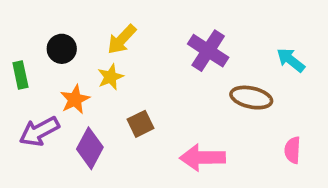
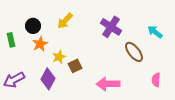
yellow star: (111, 77) -> (59, 57), moved
brown ellipse: (251, 98) -> (134, 52), turned 40
orange star: (75, 99) -> (40, 44), moved
purple arrow: (39, 131) -> (14, 80), moved

